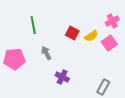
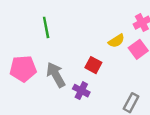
red square: (72, 33) -> (93, 65), moved
gray arrow: (46, 53) -> (56, 75), moved, size x1.5

